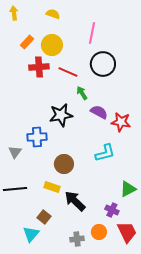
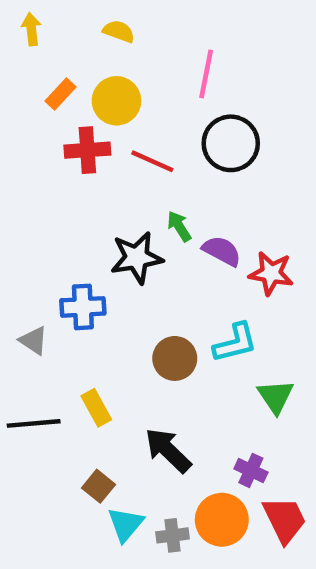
green arrow: (82, 93) -> (179, 226), moved
gray triangle: (15, 152) -> (34, 341), turned -32
brown circle: (64, 164) -> (175, 358), moved
yellow rectangle: (52, 187) -> (96, 408), moved, turned 42
green triangle: (128, 189) -> (276, 397), moved, turned -36
orange circle: (99, 232) -> (222, 520), size x1.5
cyan triangle: (31, 234) -> (125, 524), moved

